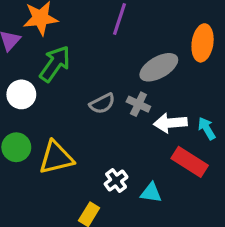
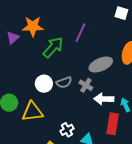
green arrow: (55, 64) -> (53, 47), moved
white circle: (21, 94) -> (44, 84), moved
red rectangle: (190, 162) -> (113, 124), turned 60

